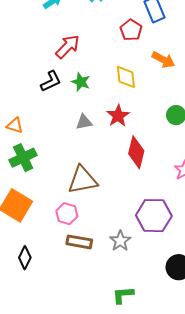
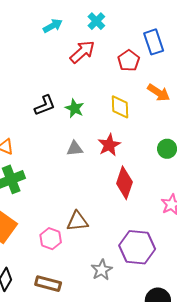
red arrow: (68, 47) -> (82, 52), moved
brown triangle: (83, 180) -> (77, 221), moved, size x0.7
brown rectangle: (79, 242) -> (48, 284), moved

